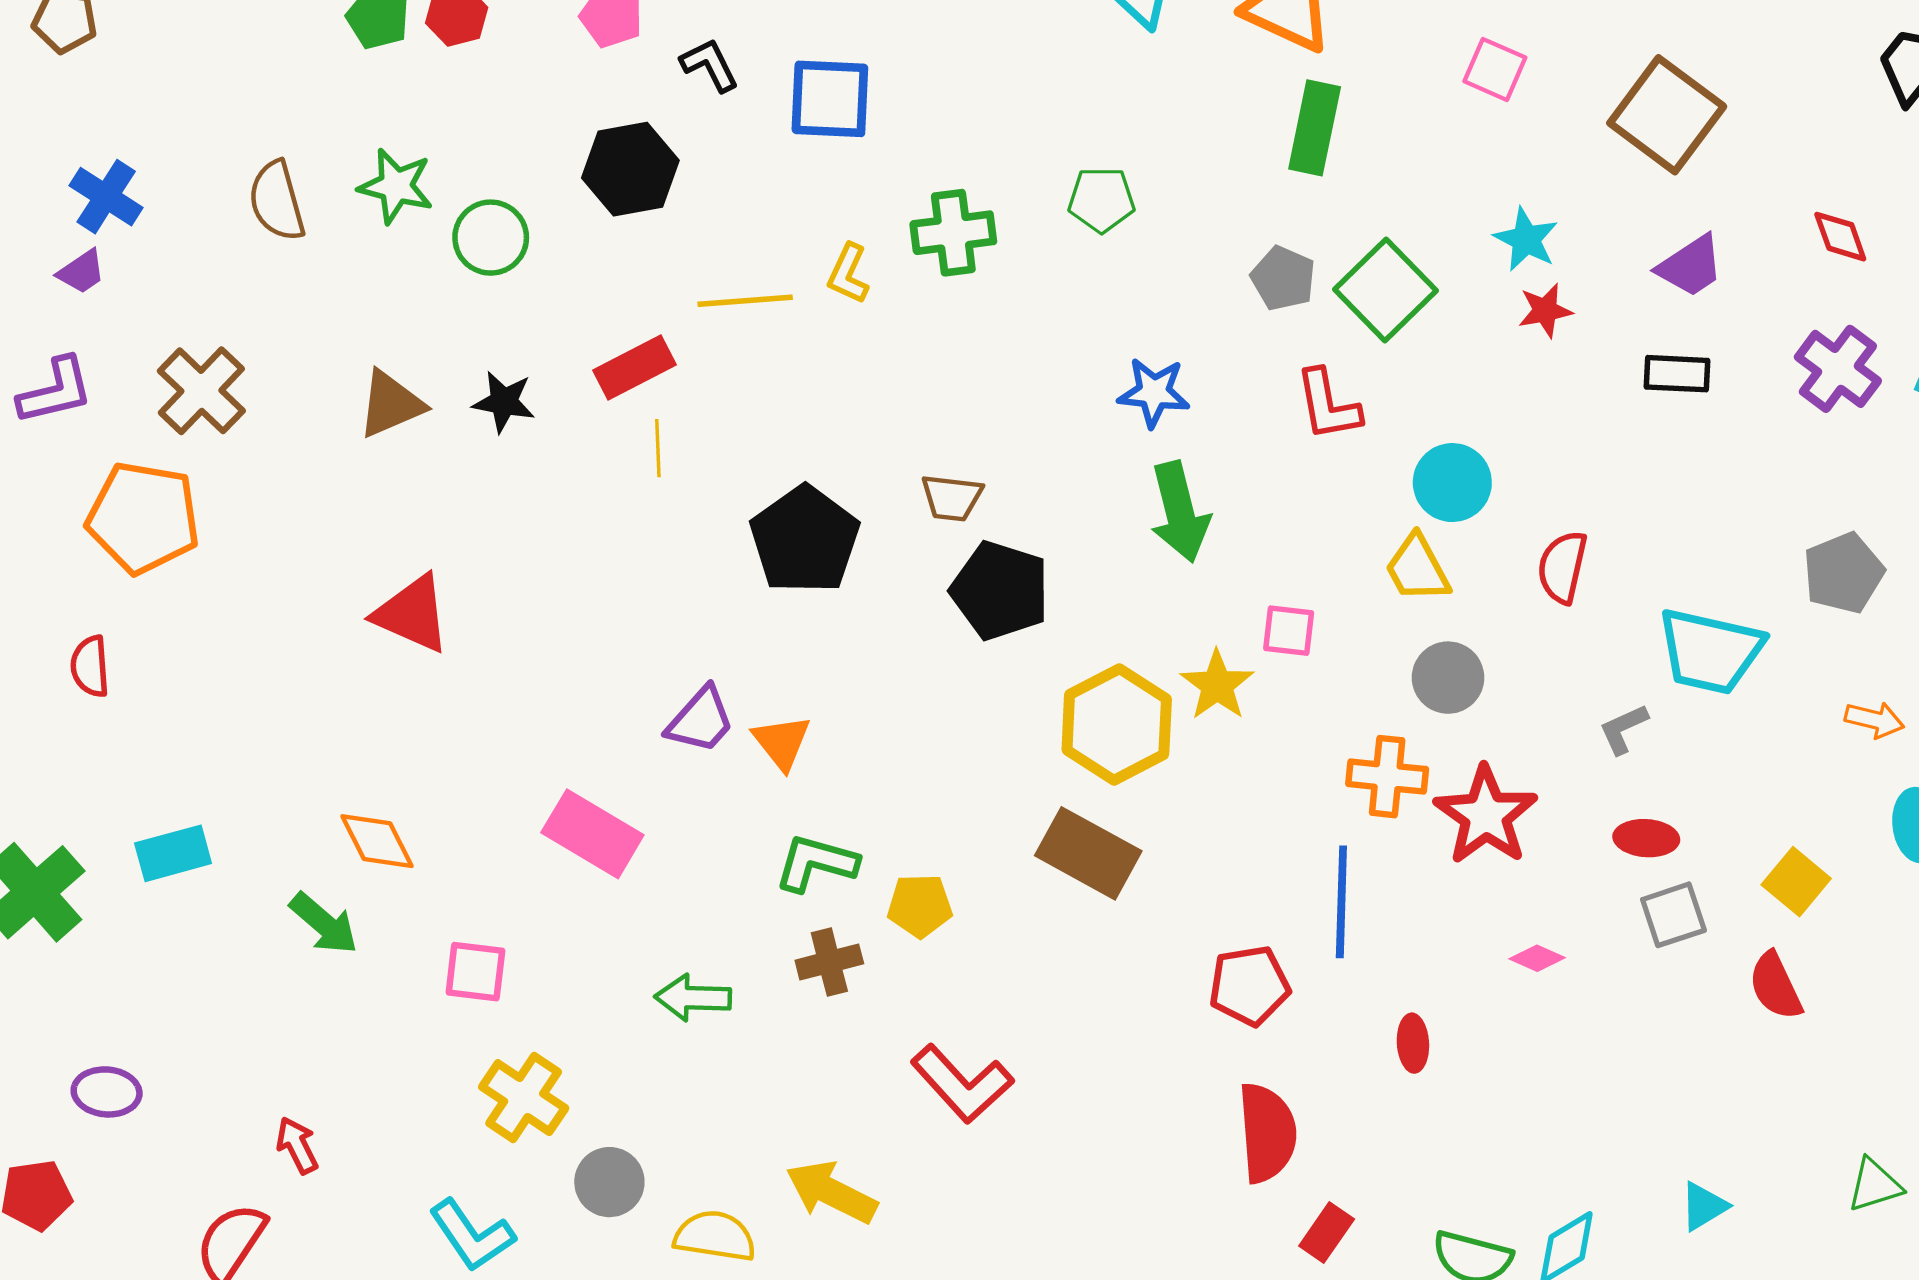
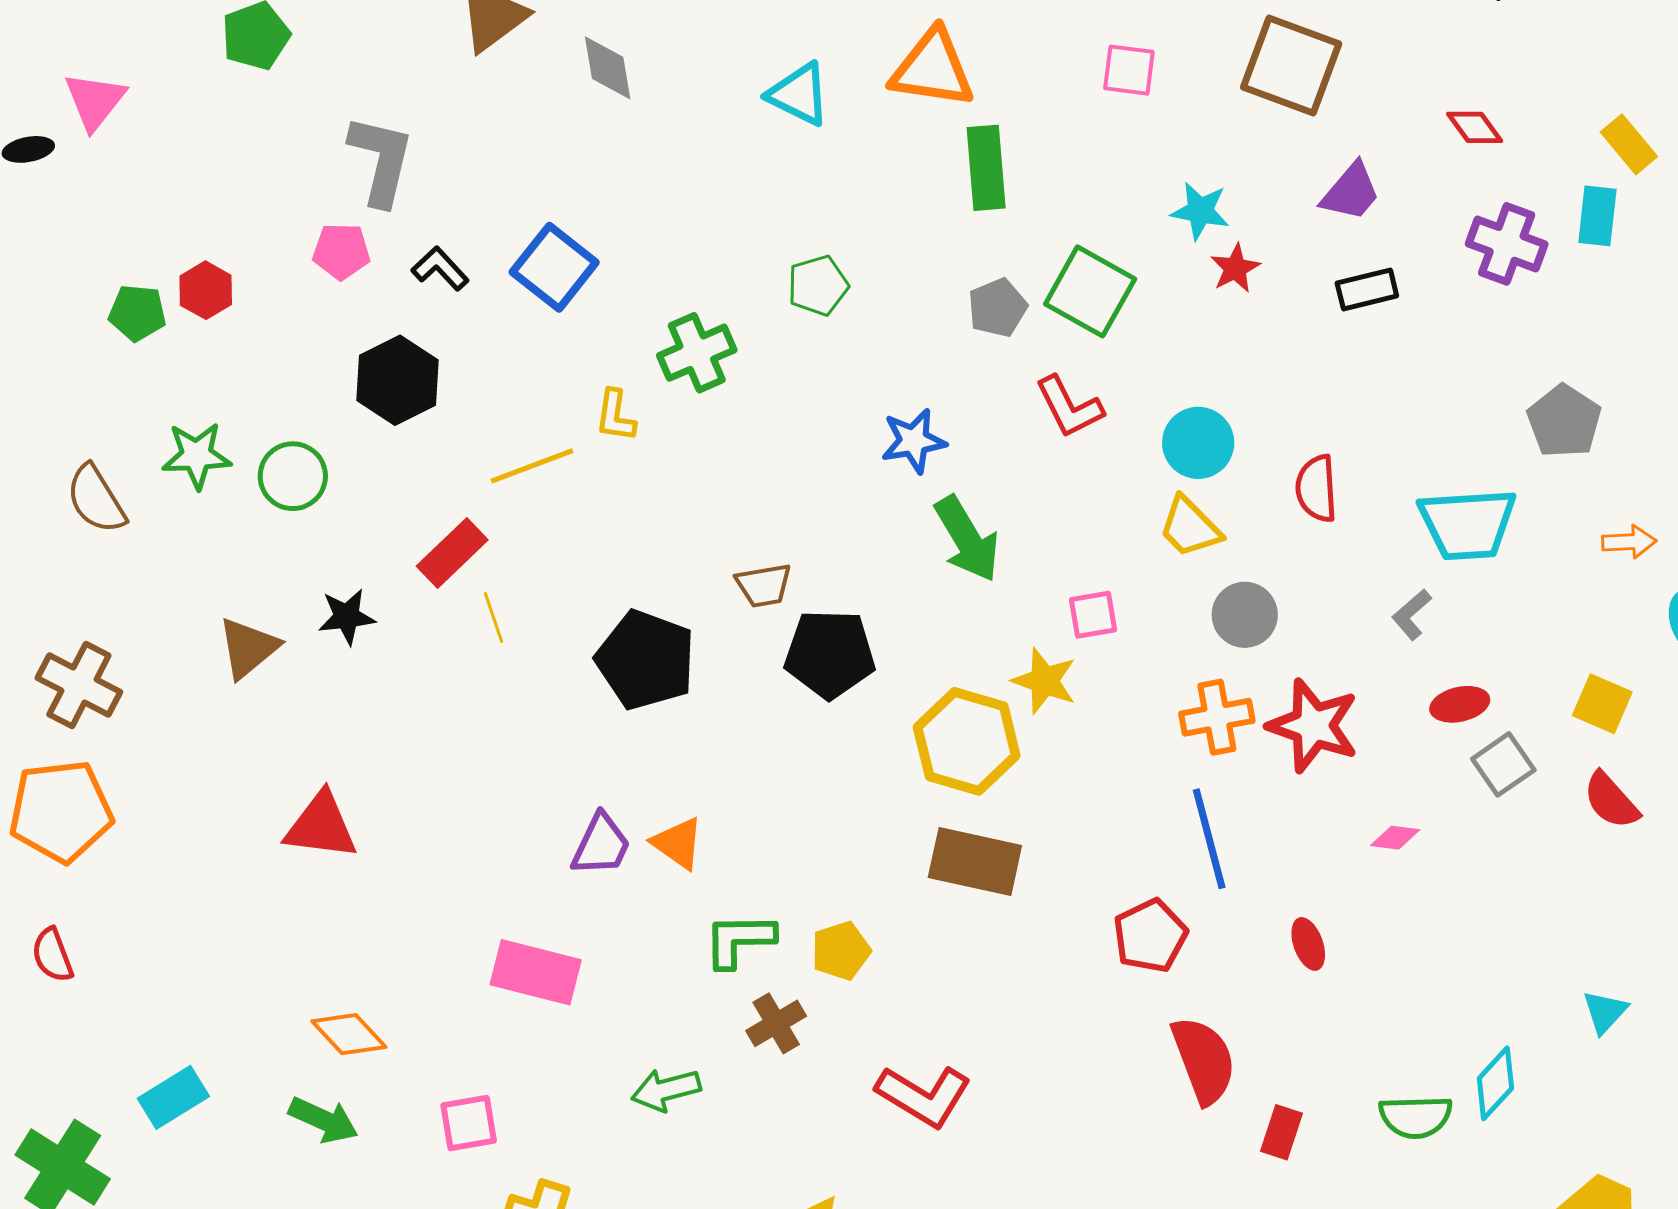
blue square: (830, 99) -> (554, 267), turned -38
gray pentagon: (1283, 278) -> (997, 308), turned -30

